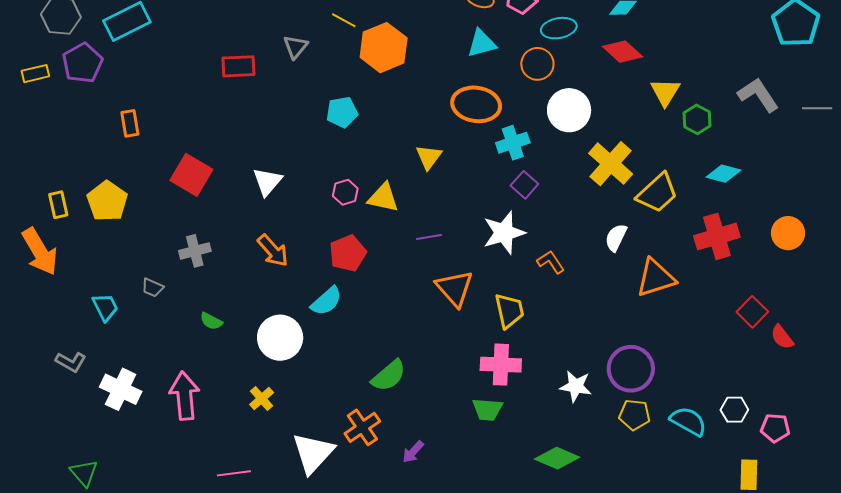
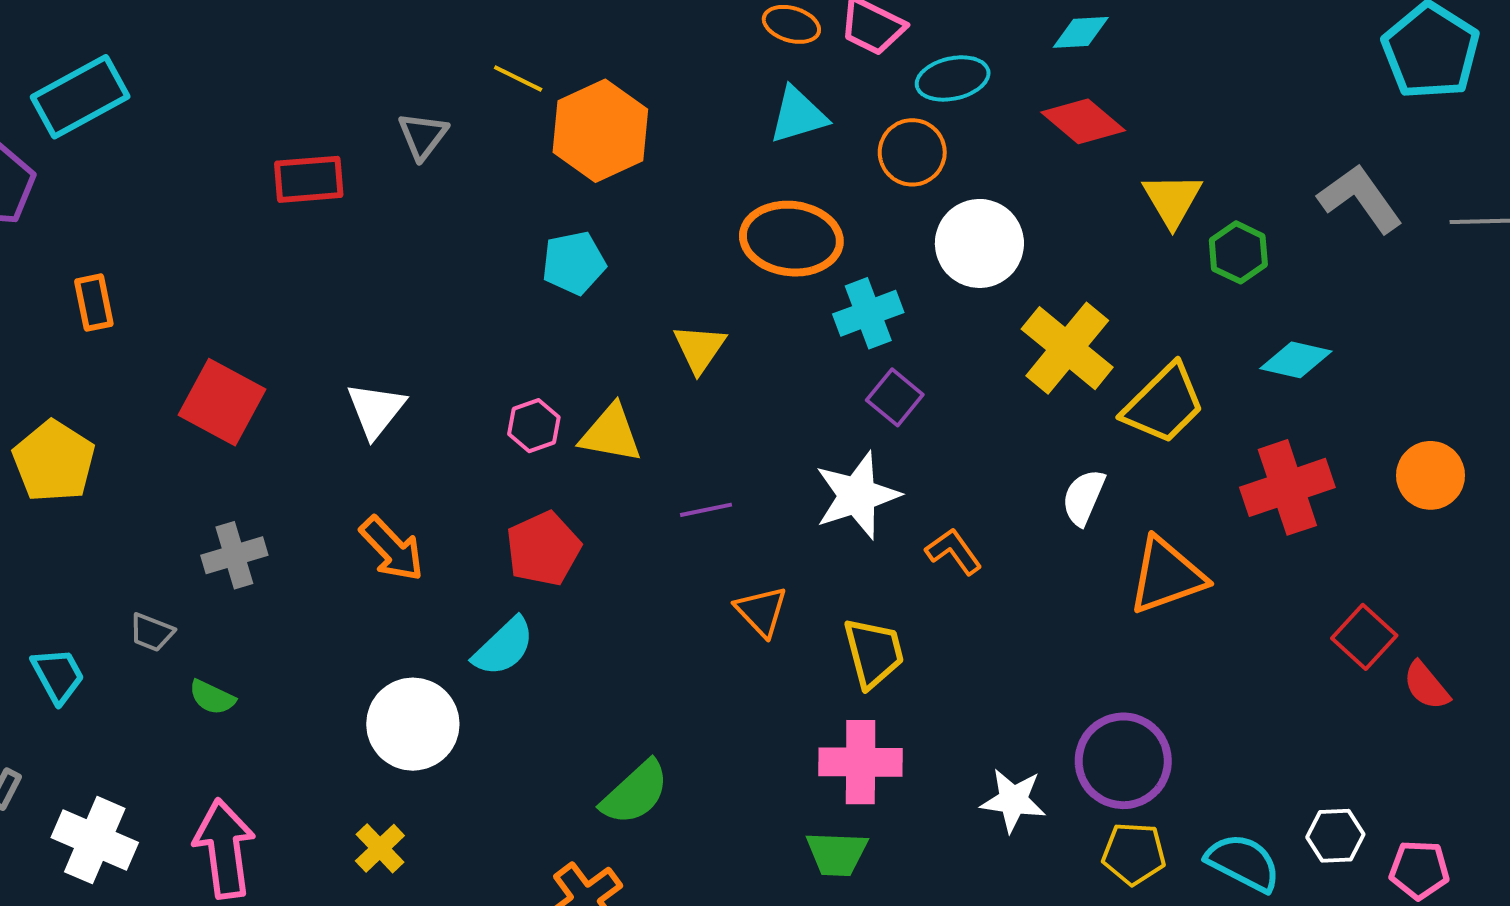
cyan pentagon: (342, 112) -> (574, 263), moved
orange triangle: (454, 288) -> (761, 611), size x0.7
green semicircle: (211, 321) -> (212, 697), moved

